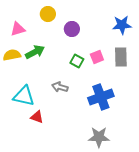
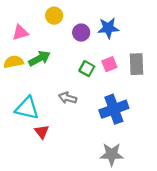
blue star: (122, 25) -> (108, 28), moved
red triangle: (37, 117) -> (42, 132), turned 32

